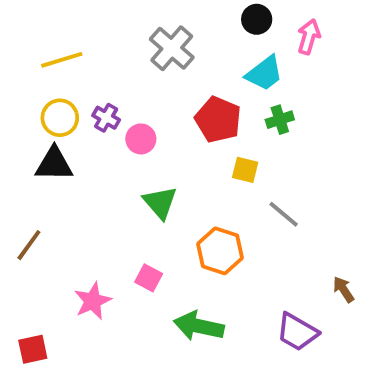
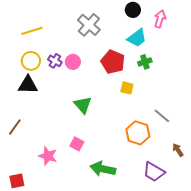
pink circle: (141, 139) -> (73, 62), moved
gray line: (284, 214) -> (162, 116), moved
orange hexagon: (220, 251) -> (138, 133), moved
pink star: (93, 301) -> (48, 156), turned -30

